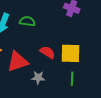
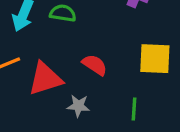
yellow square: (71, 53) -> (155, 59), moved

